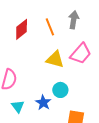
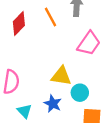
yellow triangle: (55, 59) -> (61, 76), moved
cyan circle: (60, 90) -> (80, 93), moved

